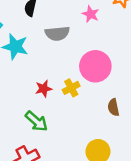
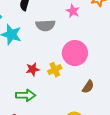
brown semicircle: (113, 107) -> (88, 87), turned -136
green arrow: (36, 121) -> (26, 95), turned -42

